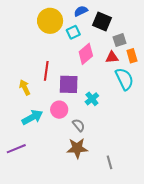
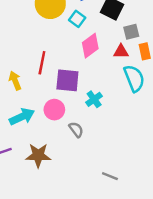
cyan square: (73, 32) -> (77, 19), turned -32
brown star: (77, 148) -> (38, 155), moved
gray line: (110, 162) -> (110, 176), turned -56

